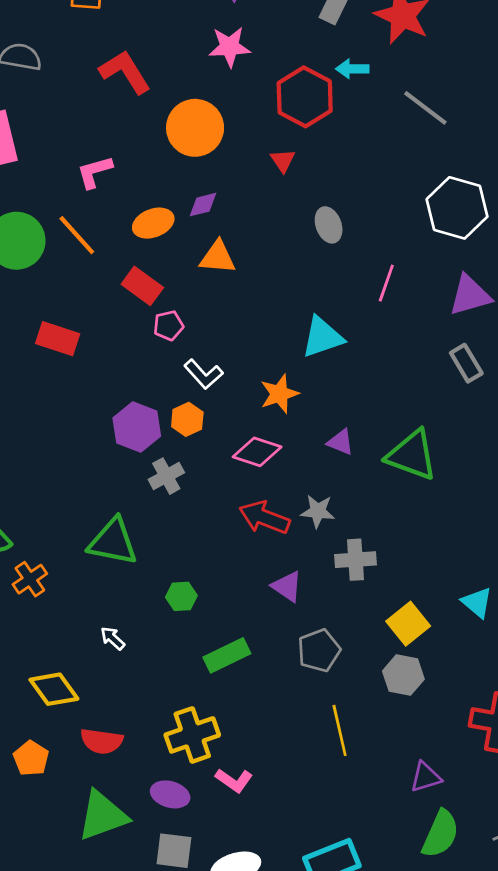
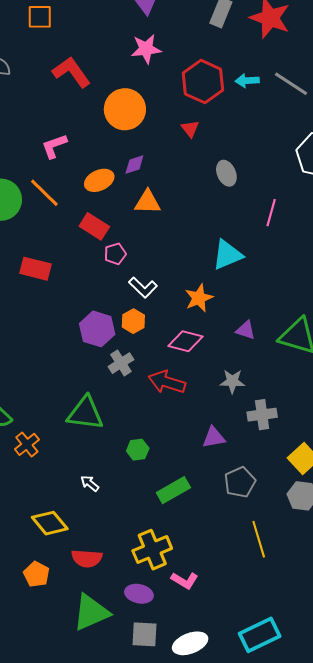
cyan arrow: (352, 69) -> (247, 81), moved
red arrow: (264, 518) -> (167, 382), moved
purple triangle: (287, 586) -> (214, 437), turned -40

